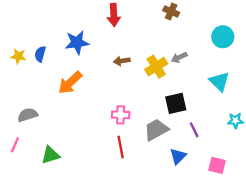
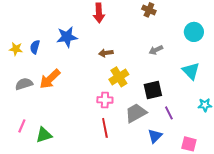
yellow cross: (156, 67) -> (119, 77), moved
orange arrow: (70, 83) -> (50, 79), moved
gray semicircle: (28, 115) -> (24, 84), moved
pink line: (15, 145) -> (22, 126), moved

